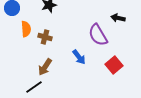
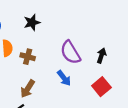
black arrow: (118, 18) -> (101, 56), moved, turned 96
purple semicircle: (98, 35) -> (70, 52), moved

